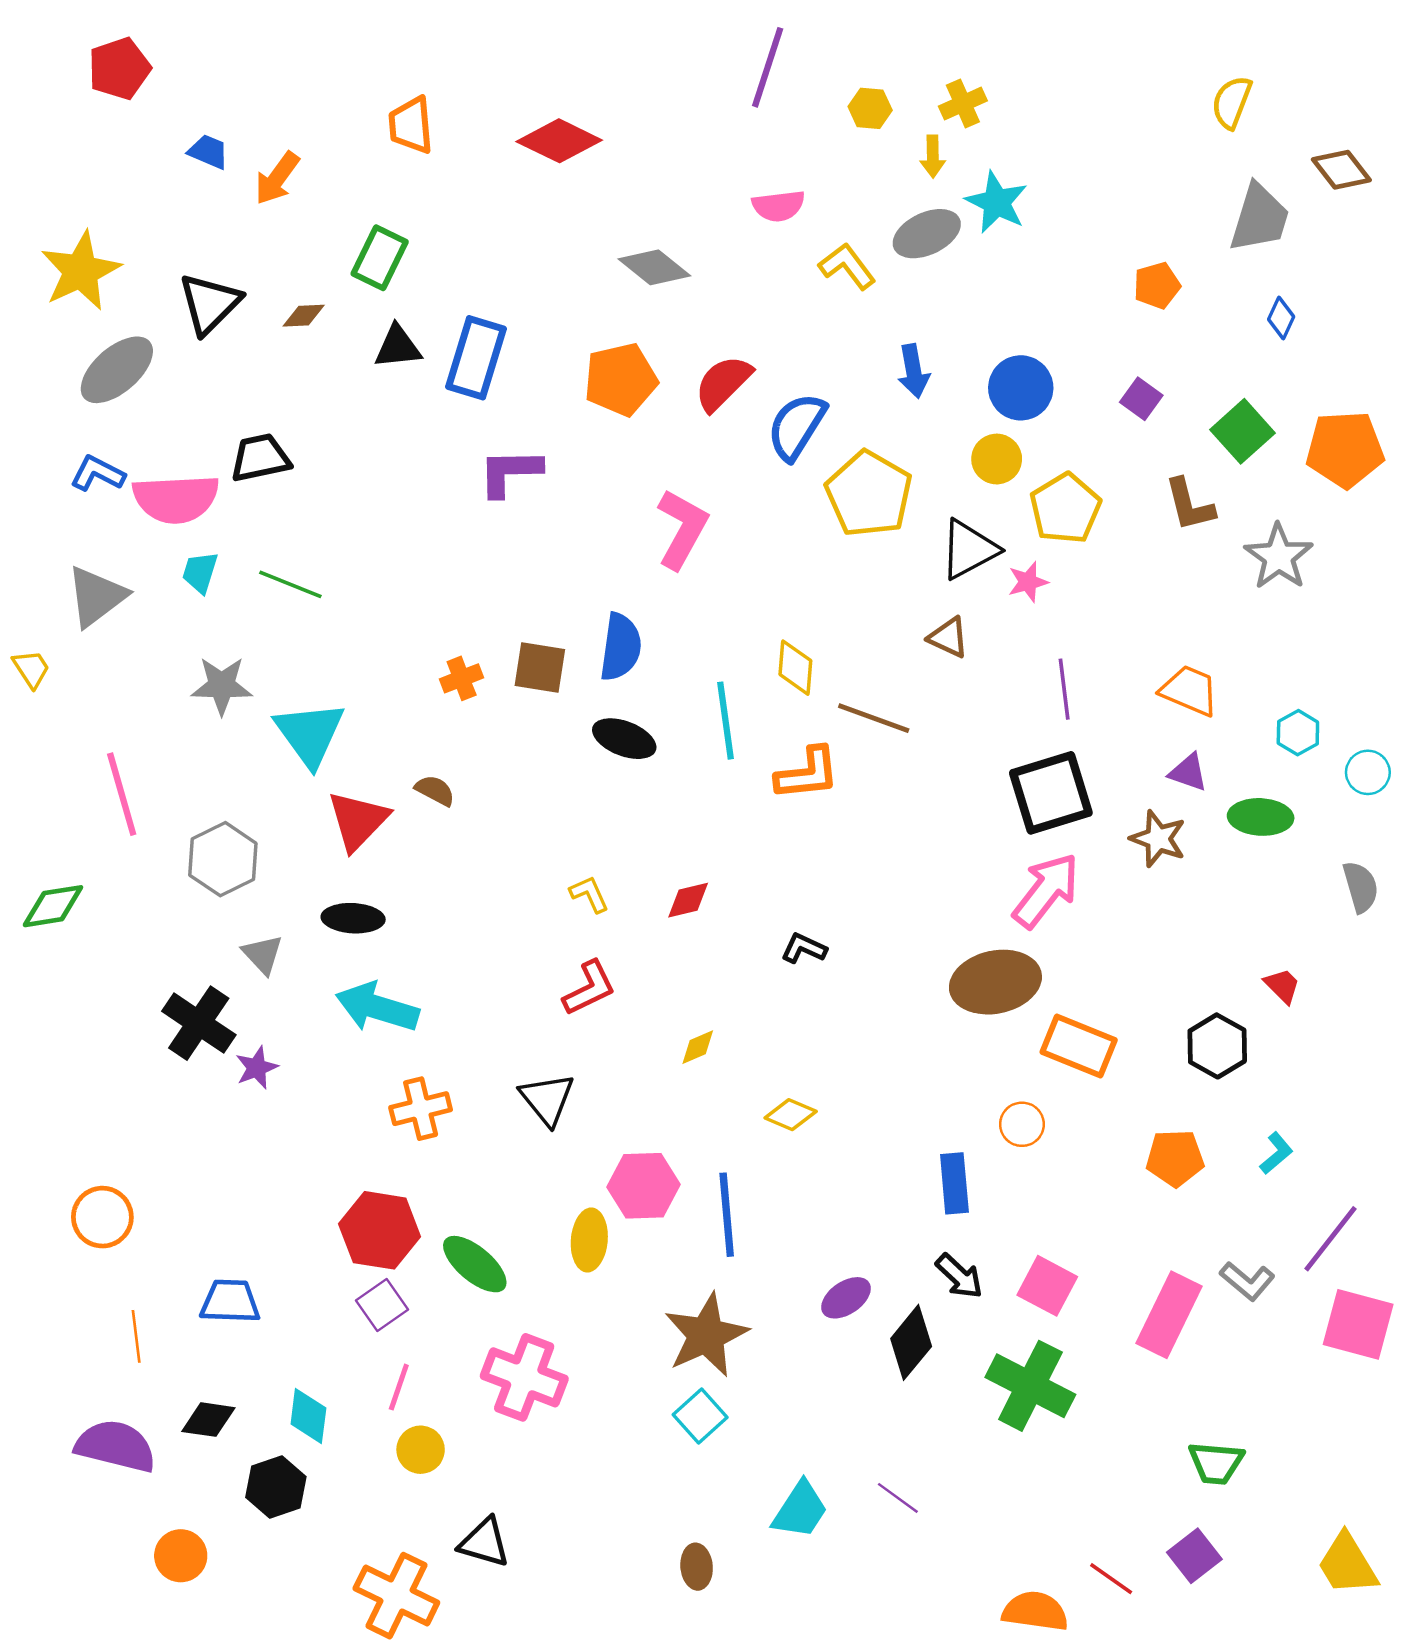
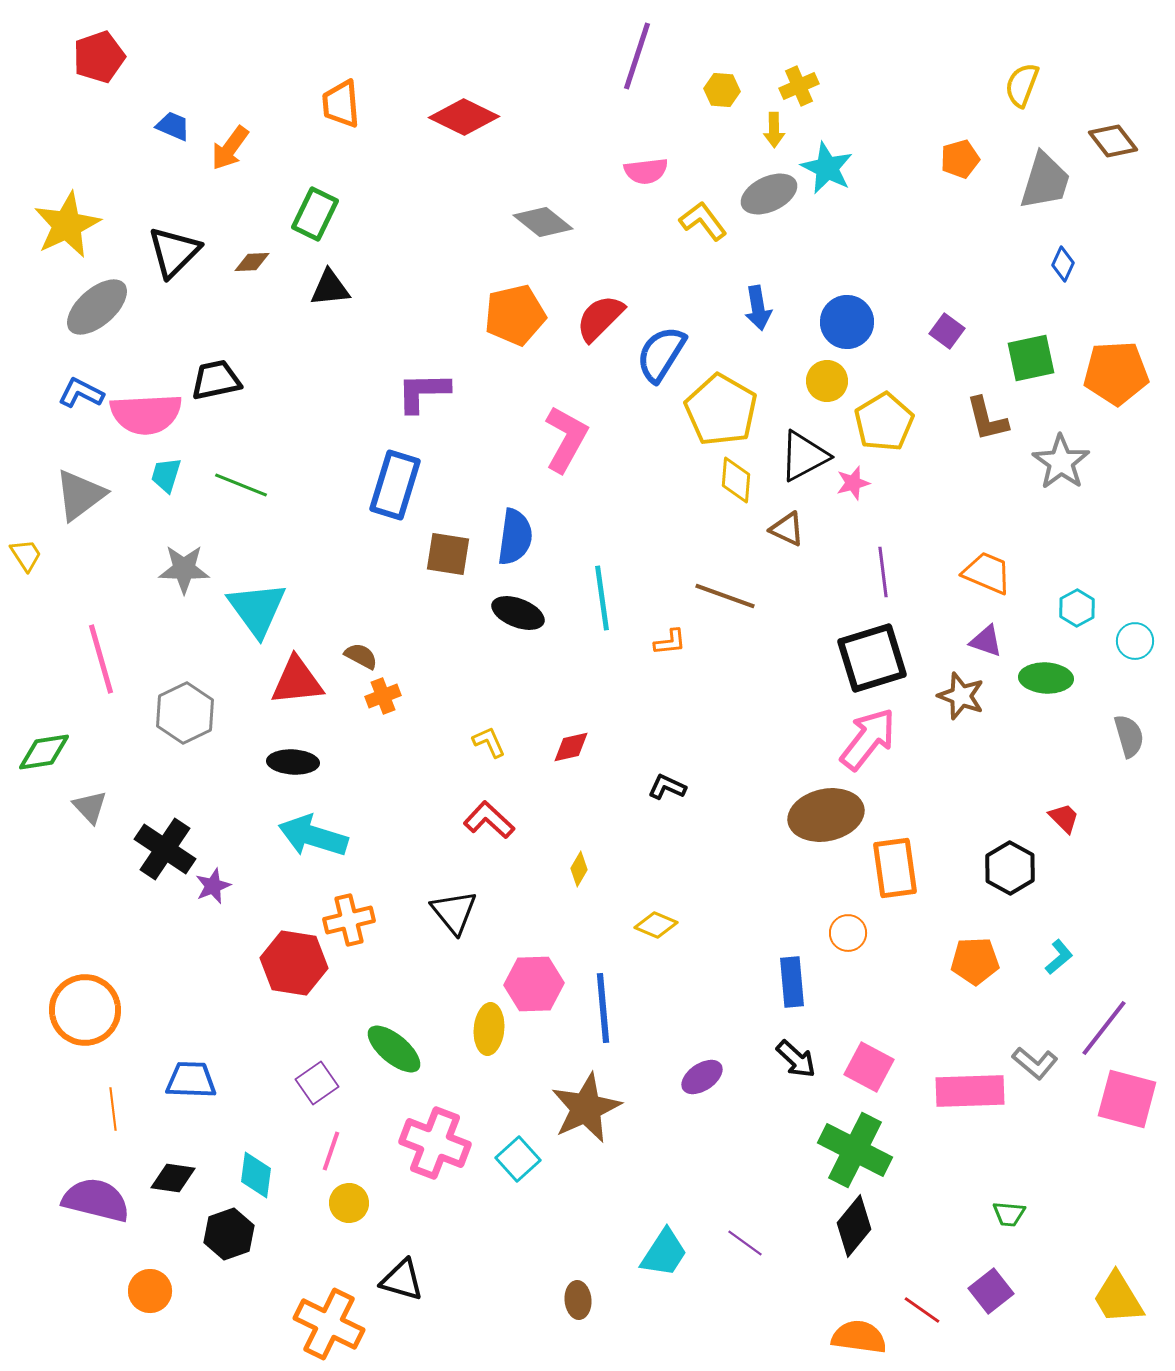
orange pentagon: (1157, 285) -> (960, 159), moved
blue rectangle: (476, 358) -> (395, 485), moved
green square: (1243, 431) -> (1031, 358), turned 30
yellow diamond: (795, 668) -> (736, 480), moved
orange cross: (462, 678) -> (383, 696), moved
orange L-shape: (807, 774) -> (670, 642), size x0.6
red triangle: (358, 821) -> (297, 681), turned 40
gray triangle: (263, 954) -> (90, 807), moved
red L-shape: (589, 988) -> (489, 820), turned -111
orange rectangle: (1079, 1046) -> (895, 868), turned 60
yellow diamond: (698, 1047) -> (579, 869), turned -36
orange circle: (102, 1217) -> (85, 1010), size x1.4
red hexagon: (380, 1230) -> (294, 963), moved
pink rectangle: (1169, 1315) -> (970, 1091), turned 62
black diamond: (911, 1342) -> (854, 1226), moved
cyan square: (700, 1416) -> (518, 1159), moved
green trapezoid: (1216, 1463) -> (1009, 1214), size x0.7

